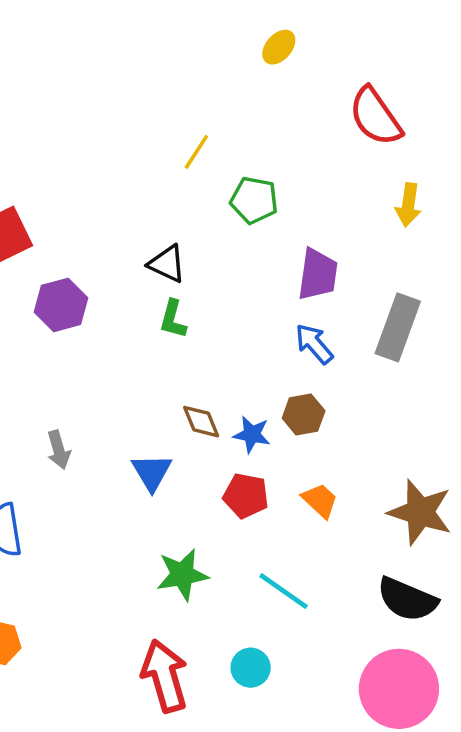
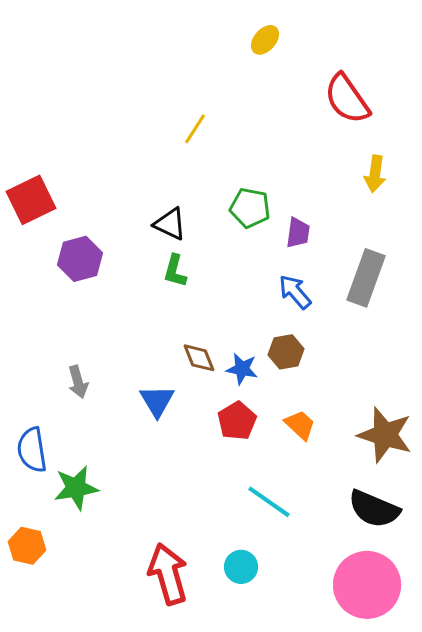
green pentagon: (254, 200) -> (250, 208), moved
purple trapezoid: (318, 274) -> (298, 233), size x0.7
red pentagon: (246, 496) -> (237, 421), turned 30
green star: (182, 575) -> (76, 488), moved

